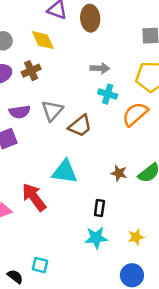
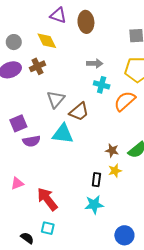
purple semicircle: (20, 112) -> (31, 141), moved
cyan triangle: (65, 172) -> (63, 134), moved
red arrow: (34, 197) -> (47, 199), moved
yellow star: (136, 237) -> (115, 171), moved

